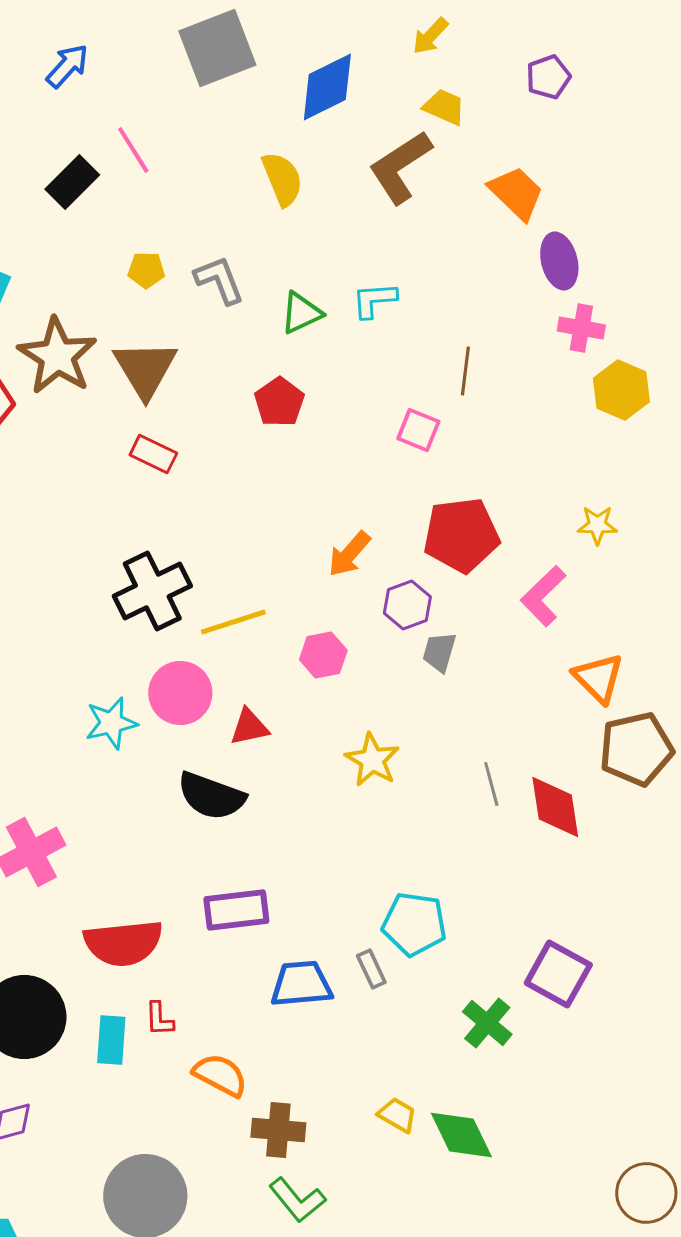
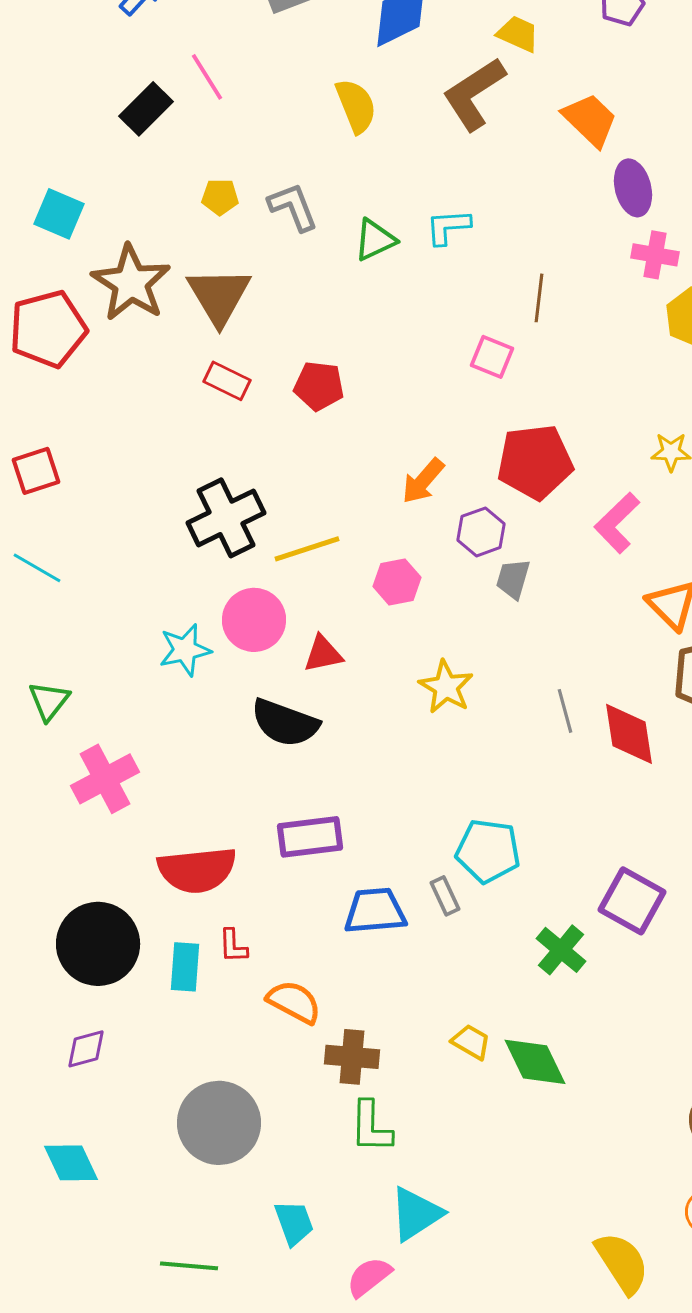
red pentagon: (279, 402) -> (319, 386), moved, turned -30
green L-shape: (297, 1200) -> (371, 1127), turned 40

